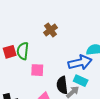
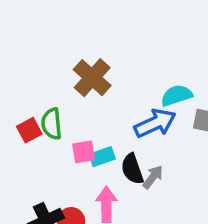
brown cross: (51, 30) -> (92, 78), size x1.5
cyan rectangle: (81, 81) -> (102, 157), moved, turned -32

